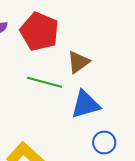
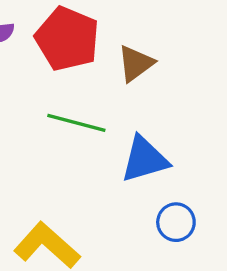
brown triangle: (78, 62) -> (136, 63), moved

